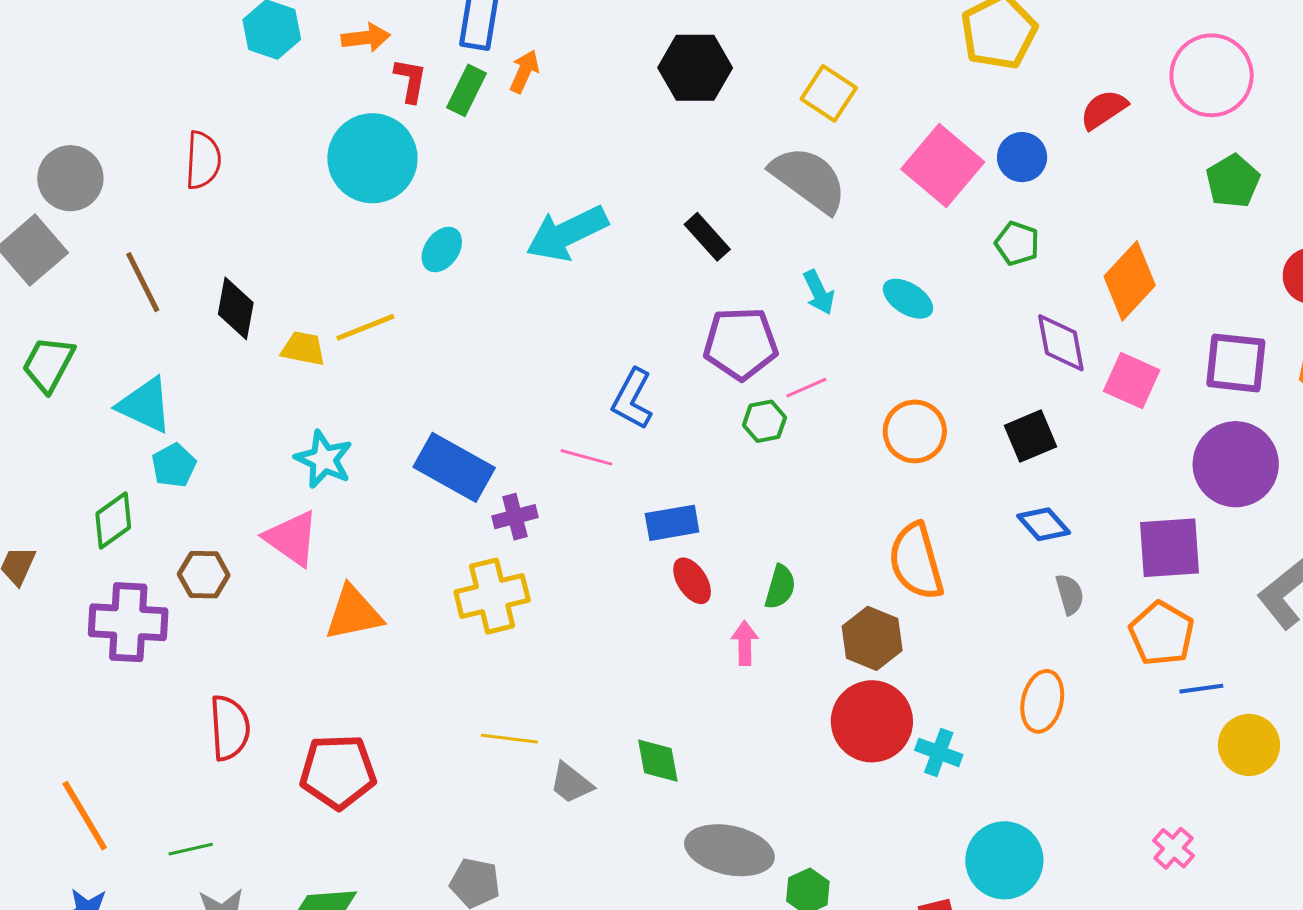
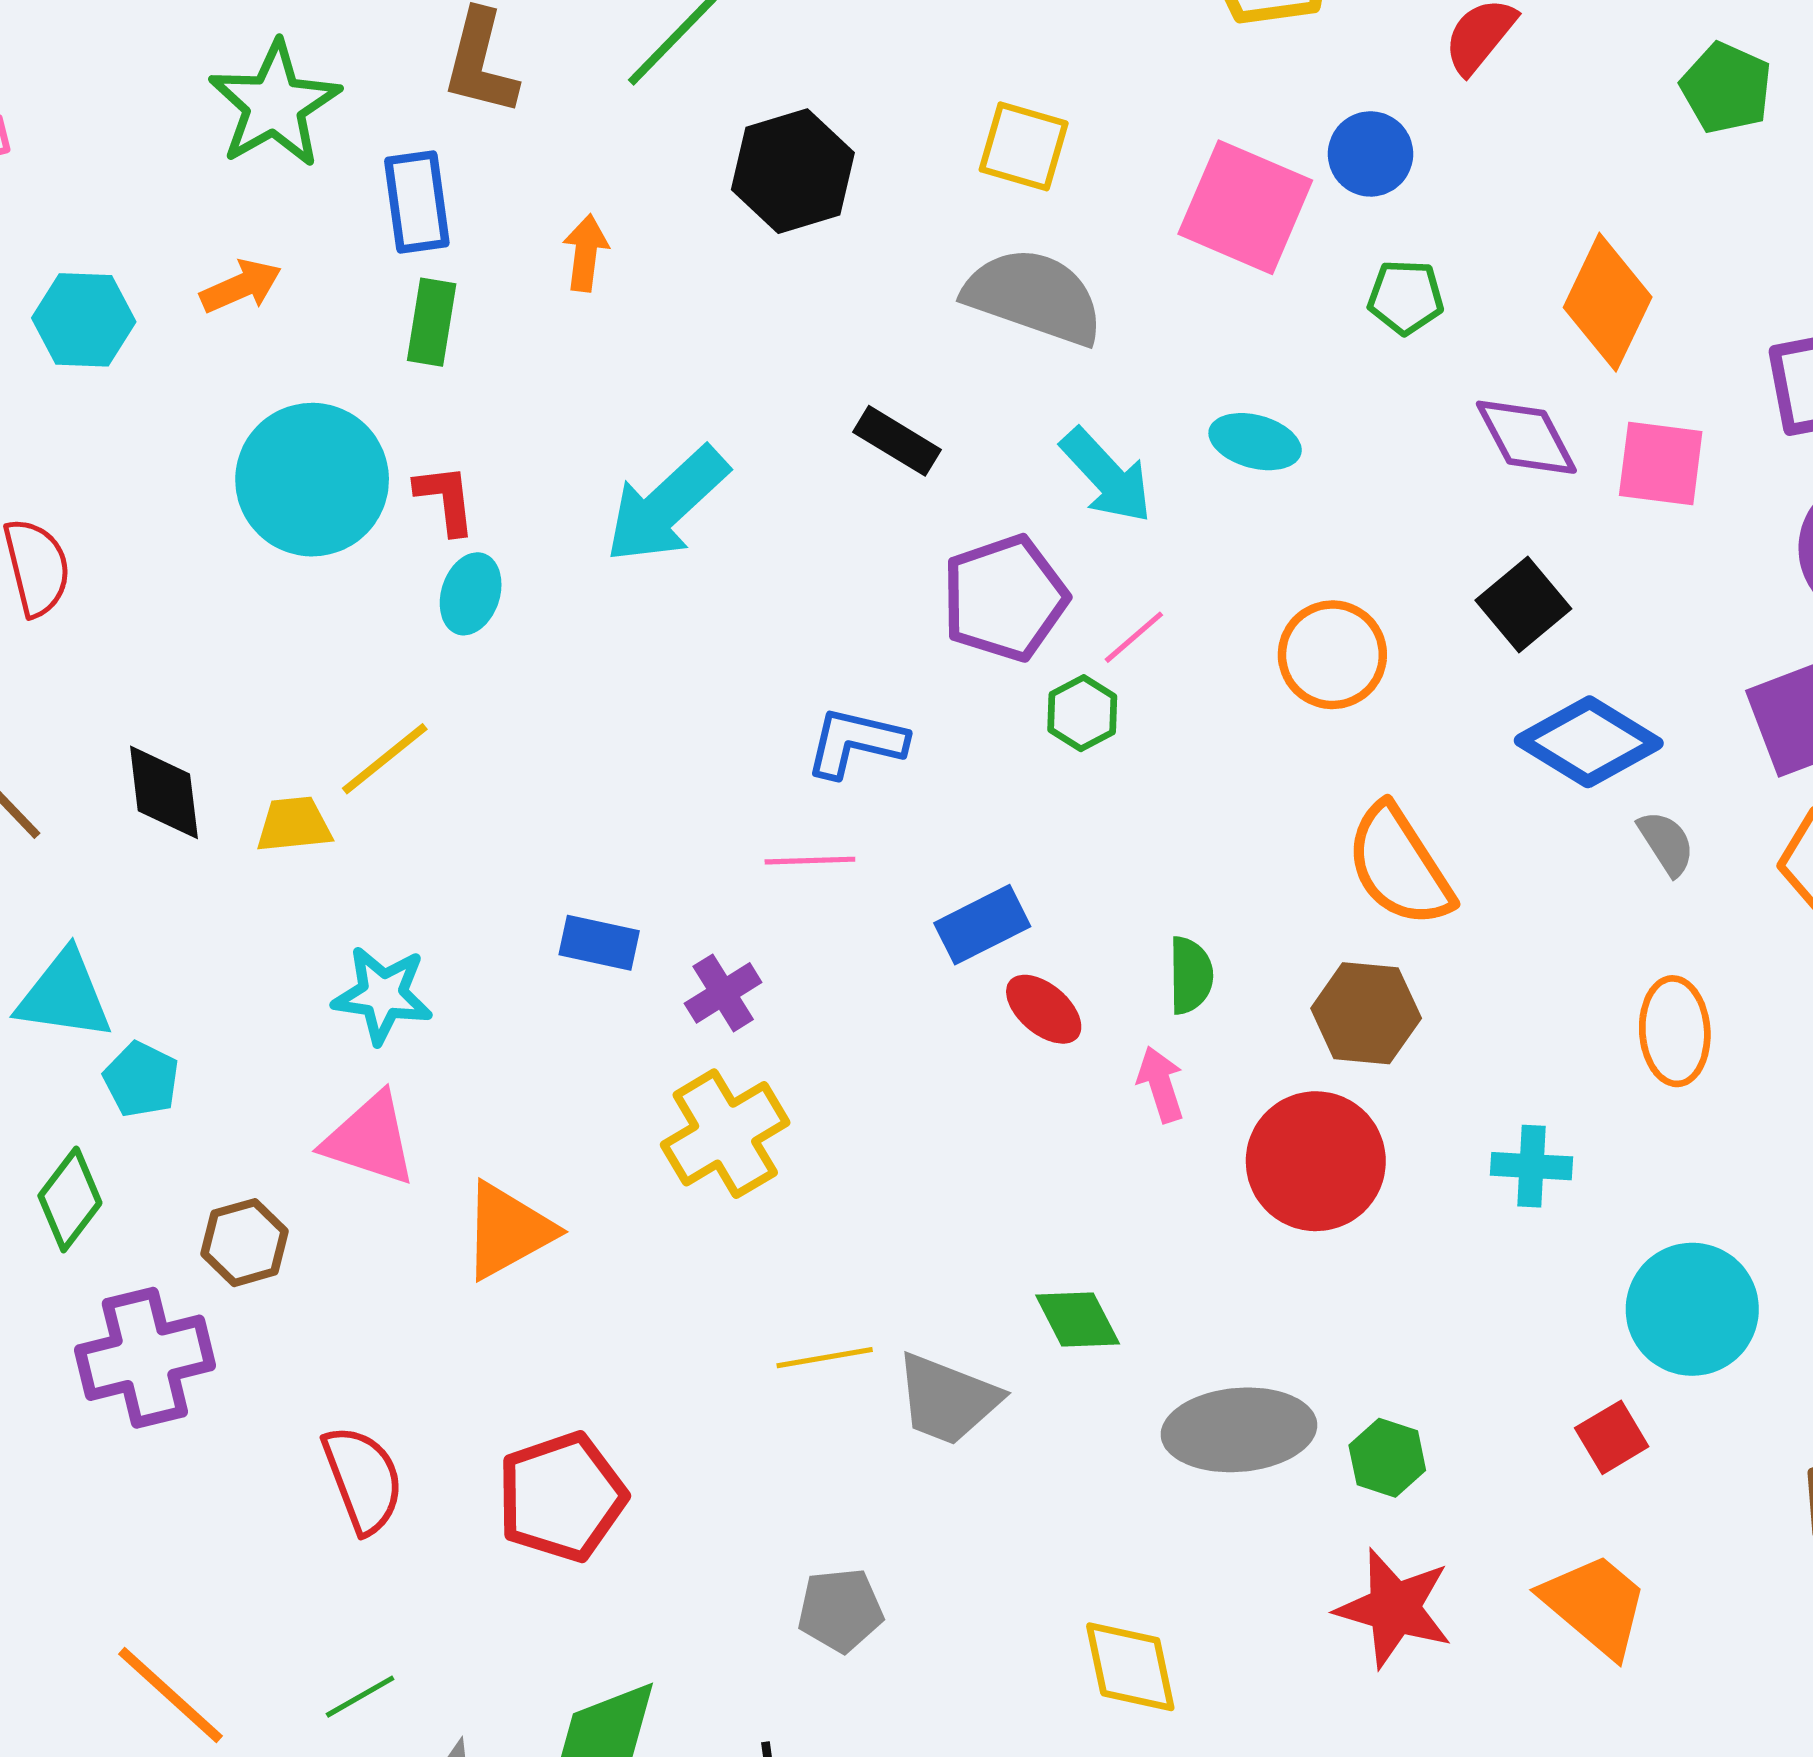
orange arrow: (524, 71) -> (586, 253), moved
red L-shape: (410, 80) -> (446, 499), moved
cyan arrow: (819, 292) -> (1107, 476), size x1.4
blue L-shape: (632, 399) -> (856, 742), turned 92
blue rectangle: (454, 467) -> (599, 943), size x0.6
blue diamond: (1044, 524) -> (1589, 742), size x1.5
red circle: (872, 721) -> (1316, 1161), moved
gray trapezoid: (571, 783) -> (947, 1399), size x1.4

